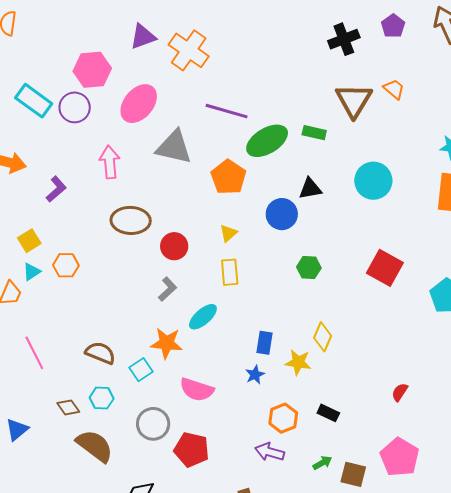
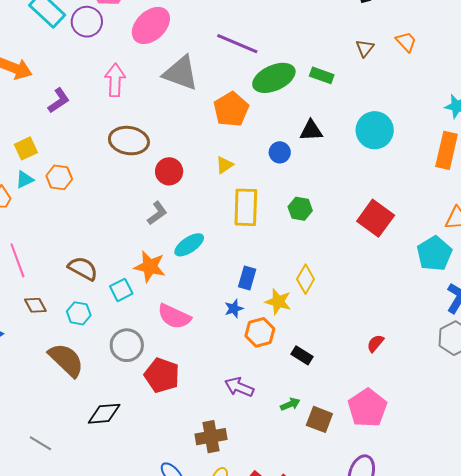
brown triangle: (354, 100) -> (365, 48), size x0.5
blue circle: (282, 214) -> (280, 152), size x0.7
yellow rectangle: (230, 272) -> (246, 207), moved, size x1.4
brown diamond: (68, 407) -> (35, 305), moved
orange hexagon: (283, 418) -> (260, 332), moved

